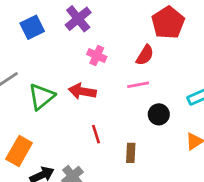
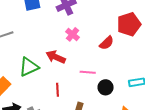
pink line: (138, 85) -> (88, 72), moved
green triangle: (41, 97) -> (29, 67), moved

